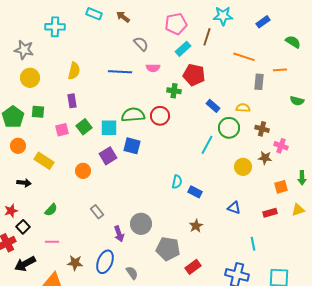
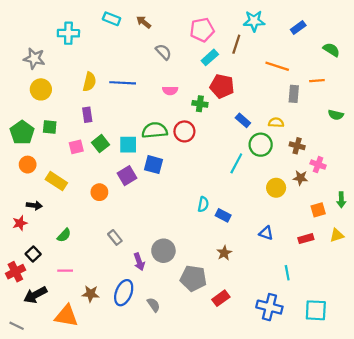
pink semicircle: (153, 68) -> (170, 91), moved
blue line: (120, 72) -> (123, 83), moved
red star: (11, 211) -> (20, 223), moved

